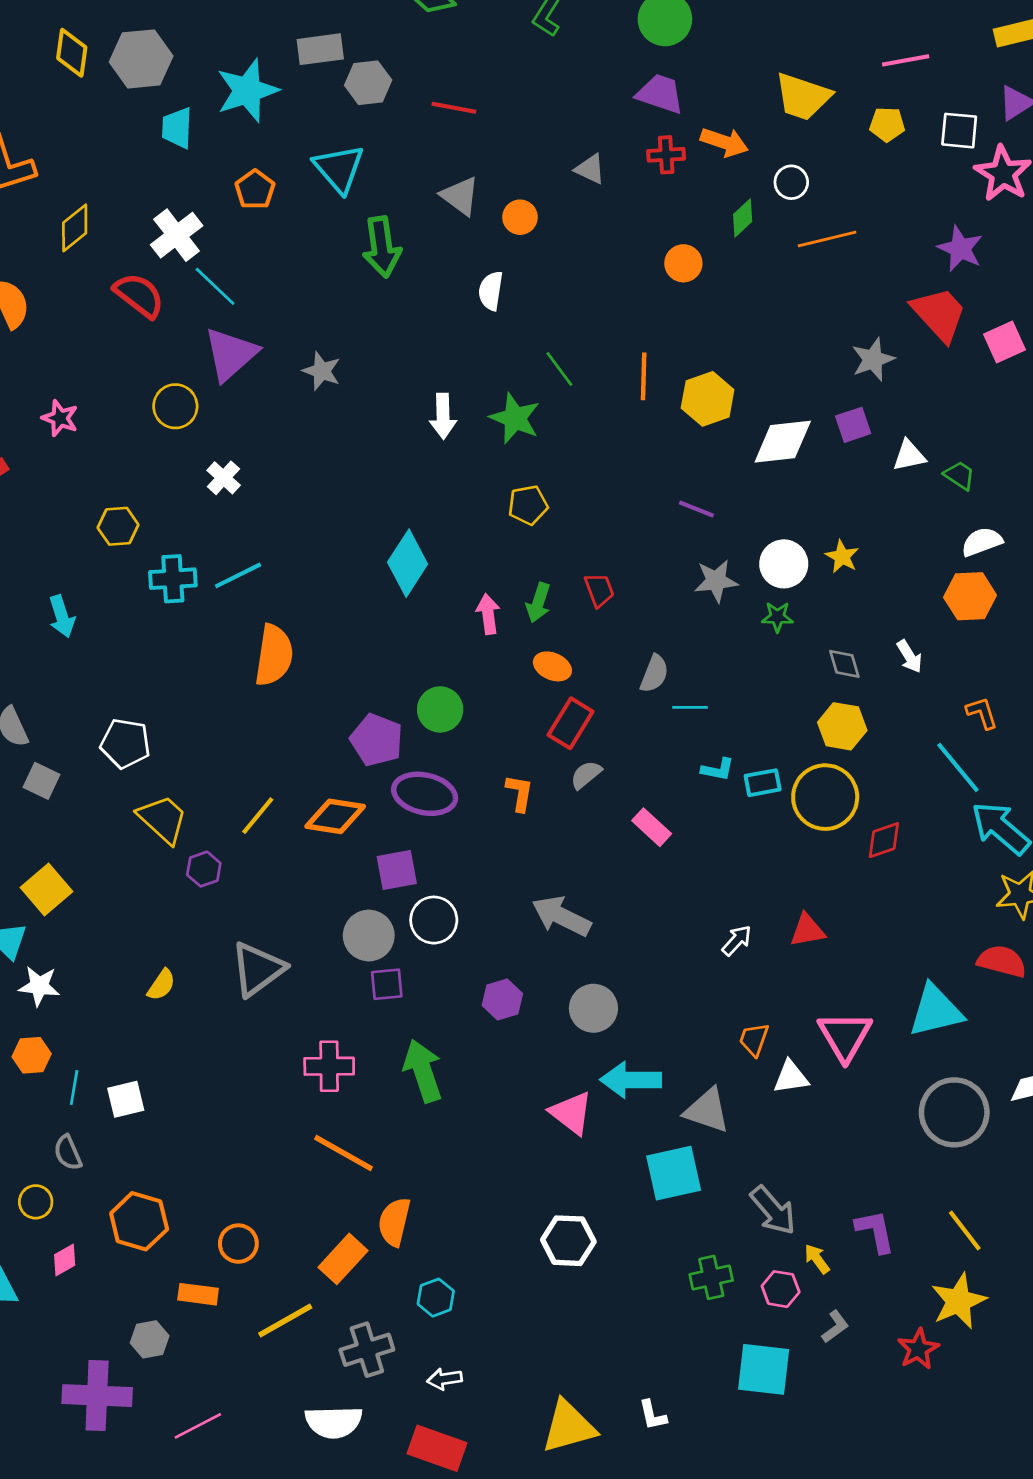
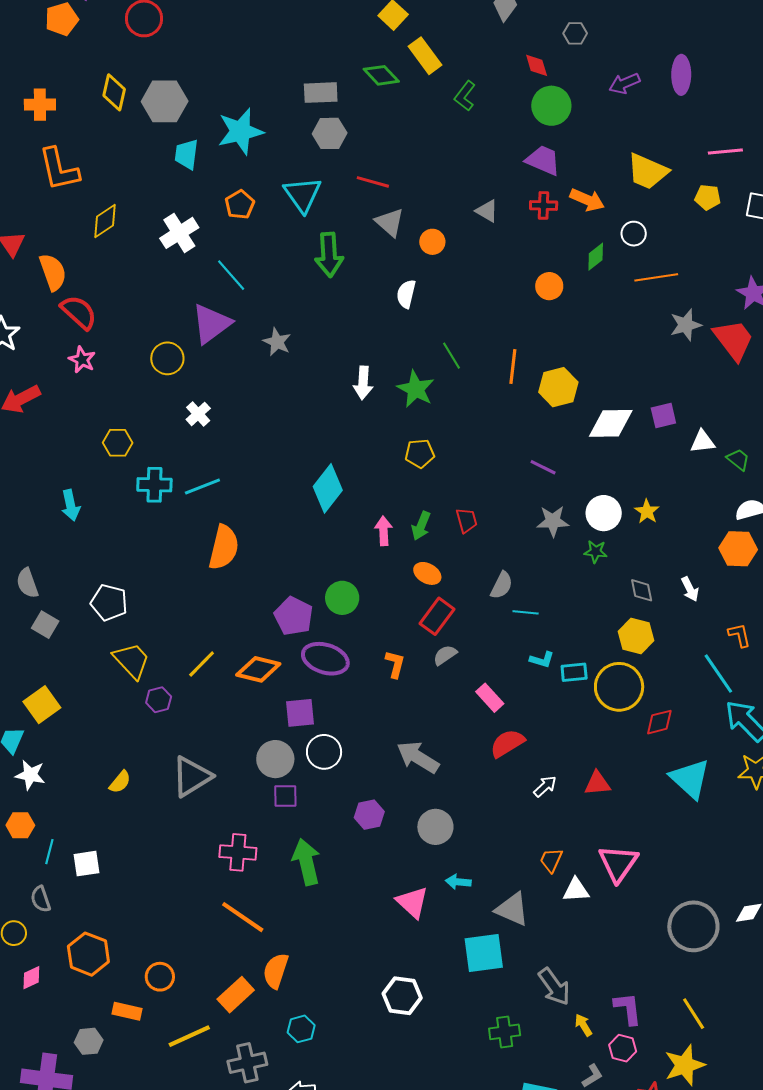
gray rectangle: (320, 49) -> (321, 93), moved
red line: (454, 108) -> (373, 182), moved
cyan line: (215, 286) -> (231, 275), moved
red semicircle: (139, 295) -> (79, 312), moved
gray star: (873, 359) -> (686, 325), moved
red semicircle: (1002, 961) -> (507, 743), moved, turned -51
cyan triangle: (936, 1011) -> (690, 779), moved, turned 51
cyan arrow: (631, 1080) -> (458, 882), size x0.6
pink hexagon: (781, 1289) -> (623, 1048), moved

